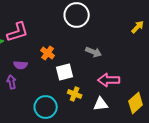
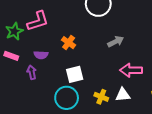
gray arrow: (94, 52) -> (116, 42), turned -49
white square: (65, 72) -> (75, 74), moved
yellow cross: (75, 94) -> (101, 97), moved

